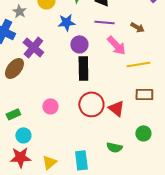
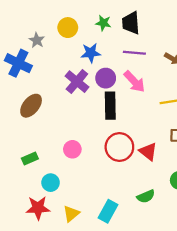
pink arrow: (116, 45) -> (134, 82), moved
purple cross: (33, 47) -> (77, 82), moved
cyan circle: (23, 135) -> (51, 183), moved
green semicircle: (114, 147) -> (146, 196), turned -35
cyan rectangle: (81, 160) -> (108, 211), turned 36

